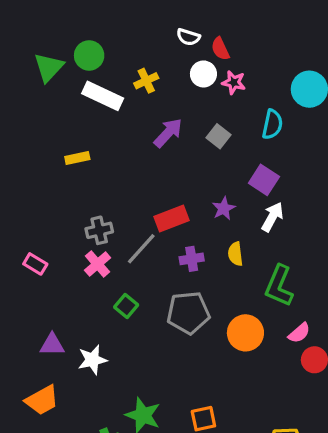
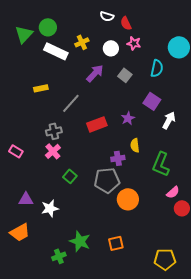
white circle: (203, 74) -> (111, 48), moved
white arrow: (272, 217) -> (169, 120), moved
gray line: (141, 249) -> (71, 103), moved
purple cross: (192, 259) -> (118, 158), moved
orange circle: (245, 333) -> (128, 199), moved

